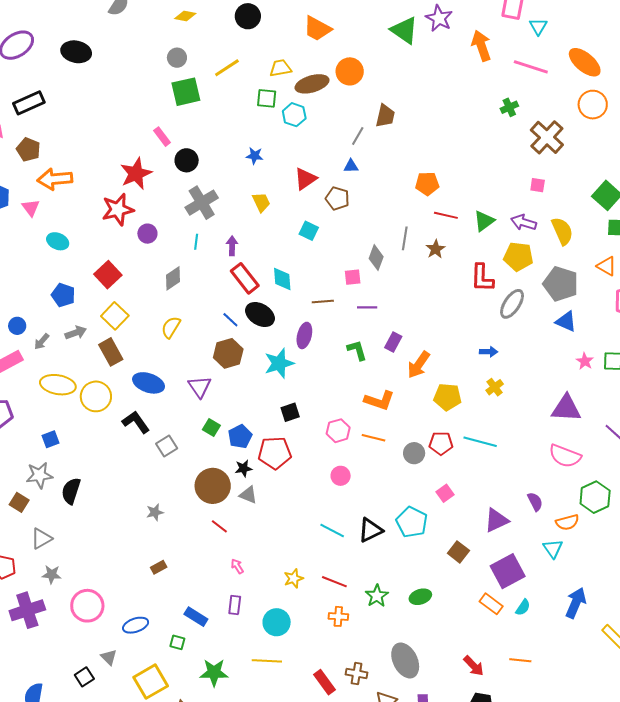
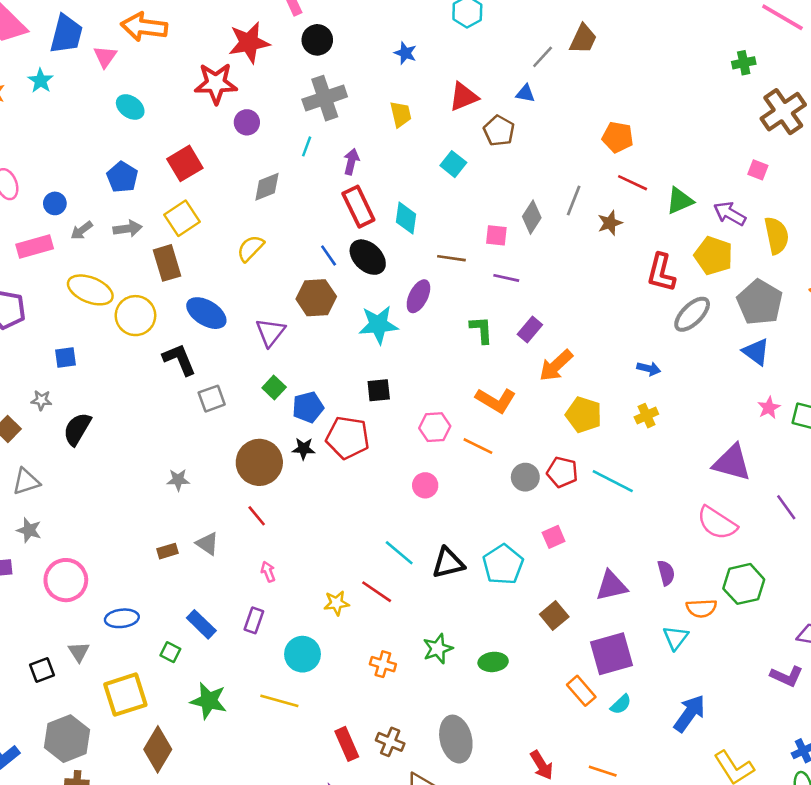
gray star: (39, 475) -> (41, 400), size x0.6
gray triangle: (248, 495) -> (207, 544), moved
red line: (334, 582) -> (377, 592), moved

